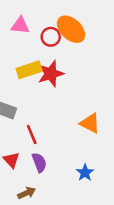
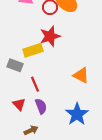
yellow rectangle: (29, 70) -> (33, 50), moved
blue star: (85, 173) -> (77, 114), size x1.6

